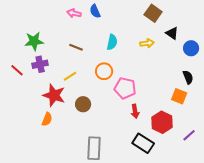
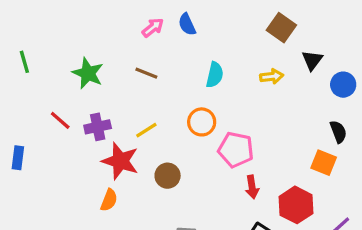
pink arrow: (74, 13) -> (153, 28), turned 128
black triangle: (172, 33) -> (312, 60), turned 32
green star: (34, 41) -> (88, 73), turned 30
brown line: (76, 47) -> (146, 73), moved
purple cross: (40, 64) -> (98, 127), moved

